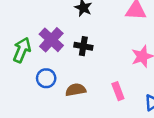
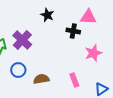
black cross: (83, 46) -> (73, 31), moved

